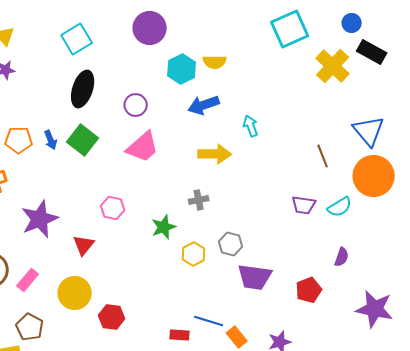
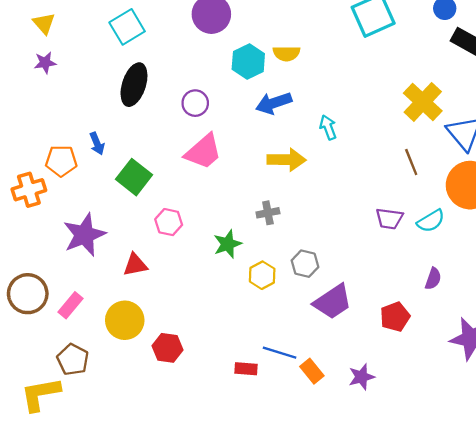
yellow cross: (333, 66) -> (423, 102), moved
orange pentagon: (19, 140) -> (61, 161), moved
green square: (83, 140) -> (134, 177), moved
red triangle: (84, 245) -> (135, 265), turned 40
purple trapezoid: (255, 277) -> (333, 302), turned -42

